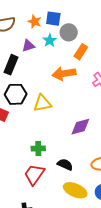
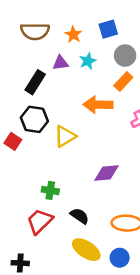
blue square: (53, 19) -> (108, 29), moved, turned -35
gray circle: (69, 32) -> (125, 56), moved
yellow triangle: (42, 103) -> (65, 136), turned -30

